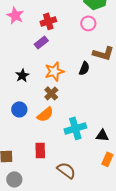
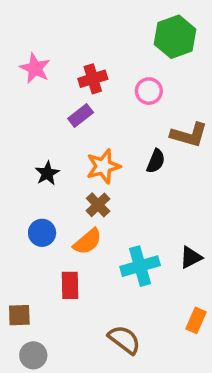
pink circle: (88, 23) -> (149, 91), moved
black triangle: (102, 135) -> (191, 257), moved, turned -32
red rectangle: (40, 150) -> (70, 285), moved

